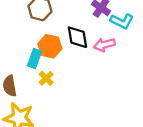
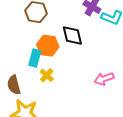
pink arrow: (104, 45) -> (104, 79), moved

